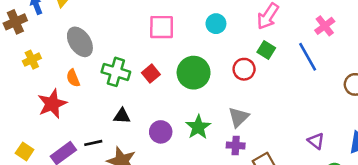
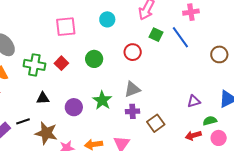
pink cross: (325, 26) -> (191, 12), turned 35
green square: (266, 50) -> (156, 35), moved
green circle: (194, 73) -> (94, 59), size x0.7
gray triangle: (238, 117) -> (132, 89), turned 30
purple triangle: (316, 141) -> (194, 101), turned -48

